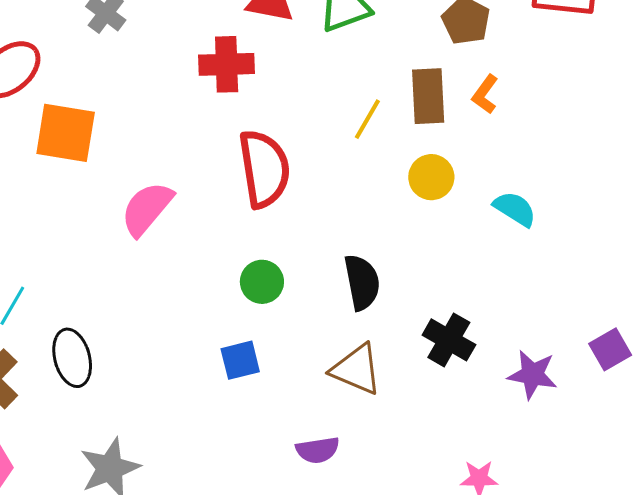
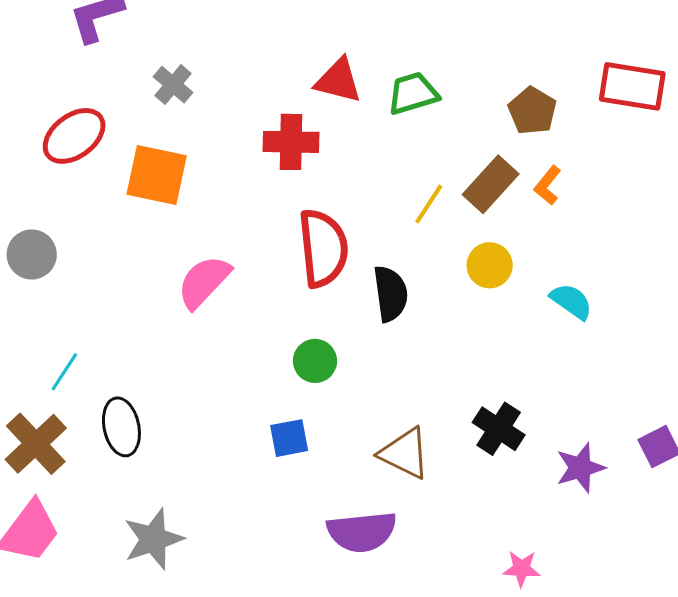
brown rectangle: (428, 96) -> (491, 184), turned 42
orange square: (66, 133) -> (157, 175), moved
black semicircle: (362, 282) -> (391, 294), moved
purple star: (532, 375) -> (580, 468), turned -30
purple semicircle: (318, 450) -> (362, 532), size x1.6

